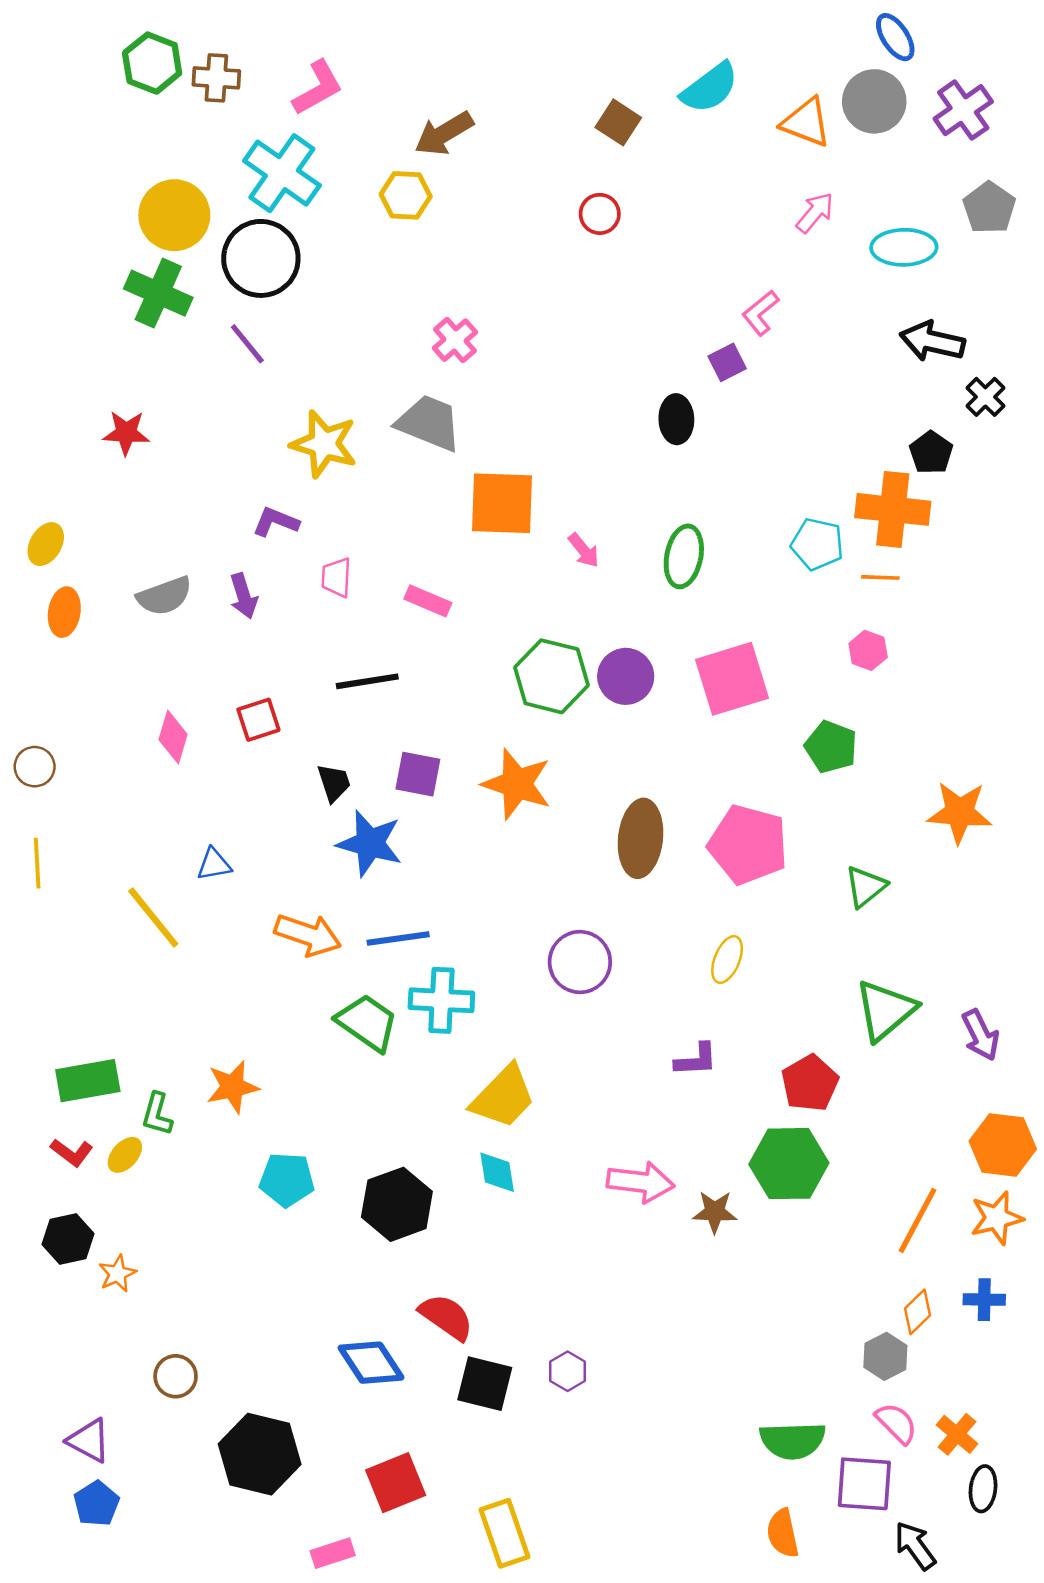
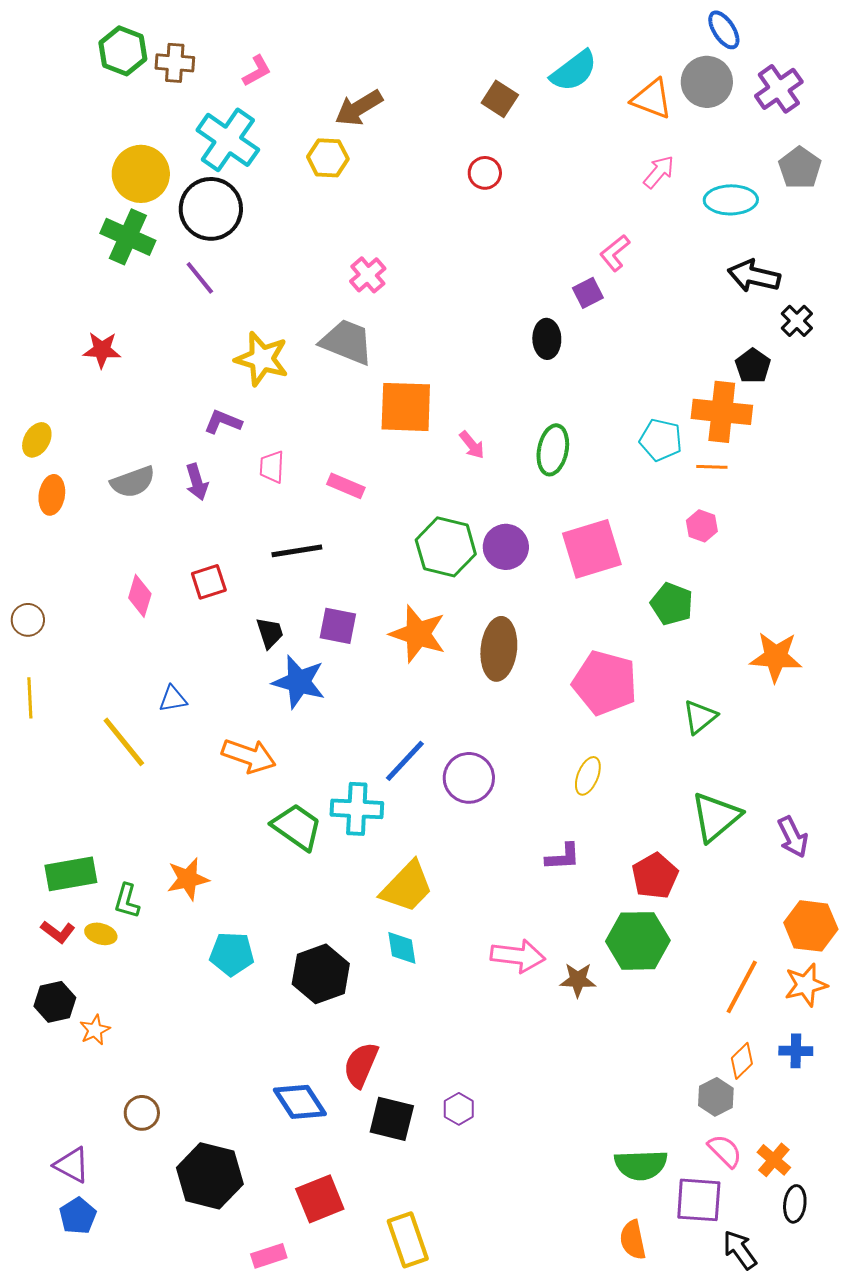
pink L-shape: (318, 88) -> (257, 71), size x0.7
brown ellipse: (641, 838) -> (499, 649), moved
blue line: (398, 939) -> (405, 761), moved, turned -39
yellow ellipse: (125, 1155) -> (101, 934), turned 64
red semicircle: (446, 1317) -> (361, 1065), turned -102

